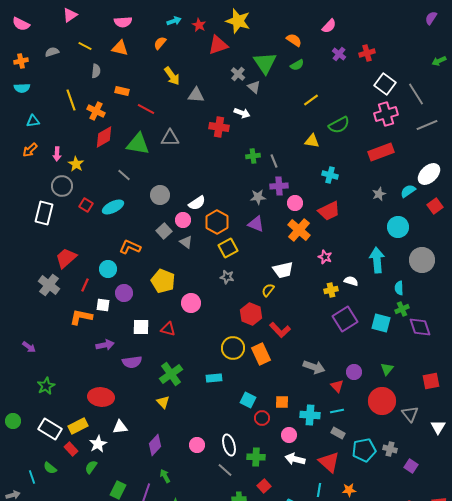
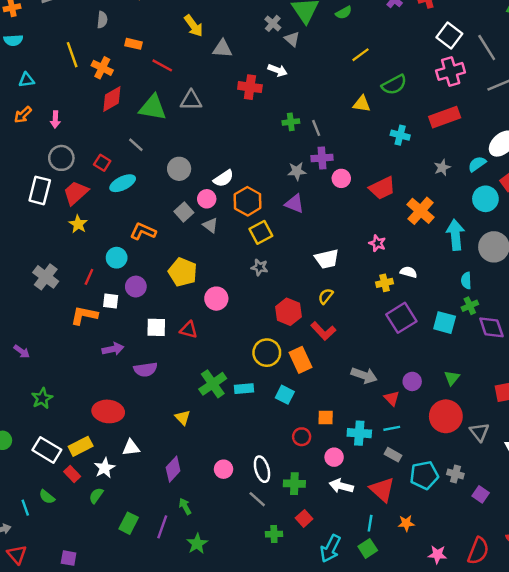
yellow star: (76, 164) -> (78, 224), moved
cyan cross: (330, 175) -> (400, 135), moved
red square: (86, 205) -> (102, 163), moved
cyan circle: (398, 227) -> (485, 199), moved
orange cross: (299, 230) -> (421, 211), moved
red trapezoid: (66, 258) -> (76, 193), moved
cyan arrow: (377, 260) -> (455, 235), moved
yellow semicircle: (268, 290) -> (326, 296), moved
green cross: (171, 374) -> (213, 384), moved
cyan square: (248, 400) -> (285, 395), moved

